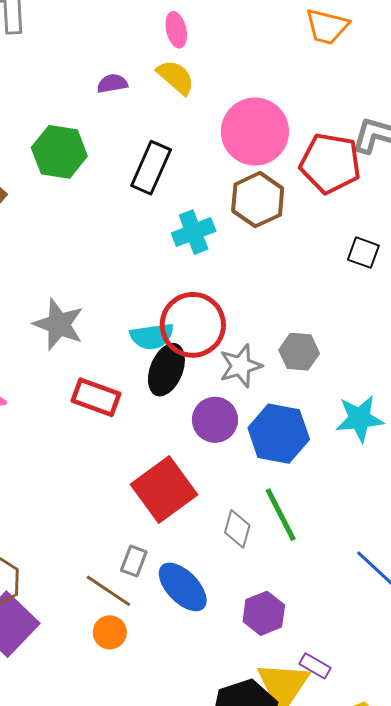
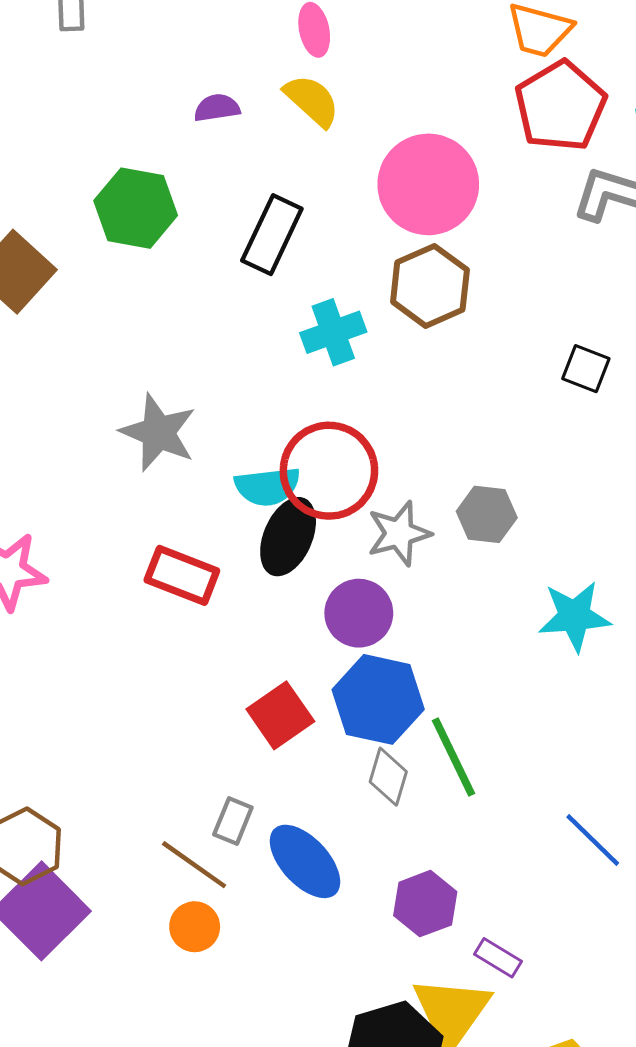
red pentagon: (330, 163) -> (560, 106), moved, turned 30
gray star: (59, 324) -> (158, 432), moved
blue hexagon: (279, 434) -> (378, 699), moved
red square: (164, 489) -> (280, 715), size x0.7
purple rectangle: (315, 666) -> (498, 958), moved

